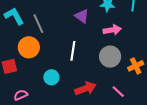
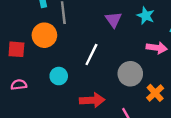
pink arrow: (112, 30) -> (157, 48), moved
orange cross: (136, 66) -> (155, 93), turned -35

